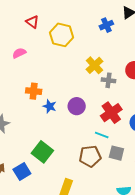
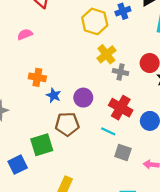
yellow hexagon: (62, 35) -> (95, 21), moved
red cross: (111, 113) -> (121, 108), turned -30
green square: (42, 152) -> (42, 145), turned 30
brown pentagon: (90, 156) -> (67, 124), moved

